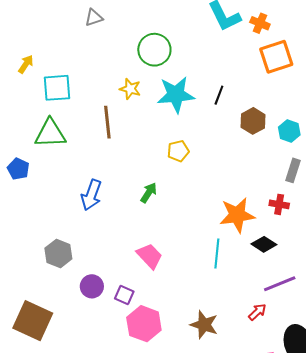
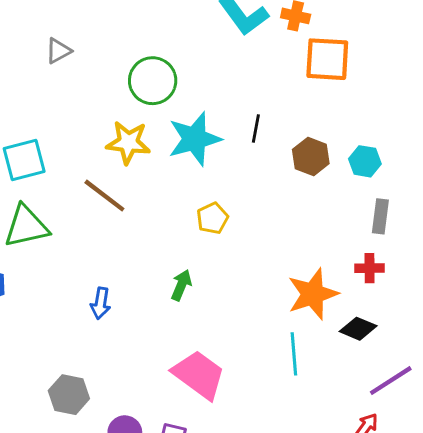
orange square: (276, 57) -> (327, 59), turned 32
yellow star: (130, 89) -> (128, 143), size x1.4
brown line: (107, 122) -> (104, 196), turned -36
blue arrow: (91, 195) -> (101, 303), size x0.7
pink trapezoid: (150, 256) -> (199, 375), size x1.4

